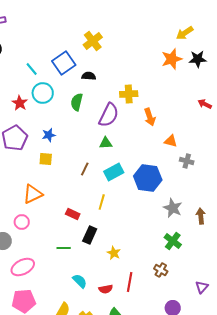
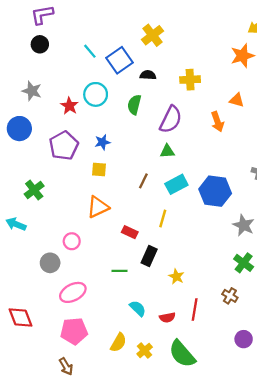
cyan line: (32, 69) -> (90, 51), moved
yellow cross: (129, 94) -> (190, 80), moved
orange triangle: (171, 141) -> (237, 100), moved
orange triangle: (33, 194) -> (98, 207), moved

